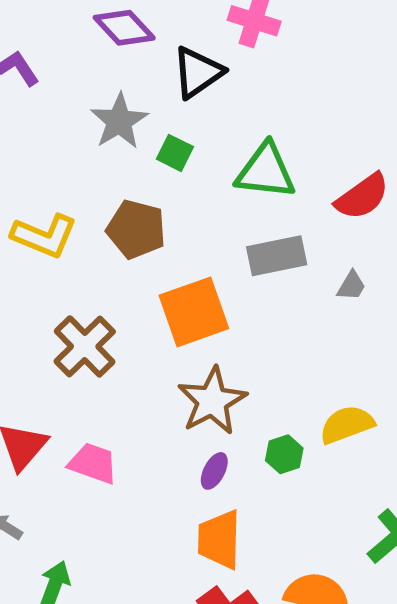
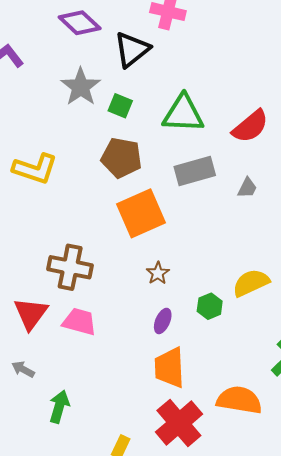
brown pentagon: (136, 229) -> (121, 158), moved
brown cross: (85, 346) -> (70, 267), moved, turned -30
brown star: (212, 401) -> (158, 273), size x0.5

